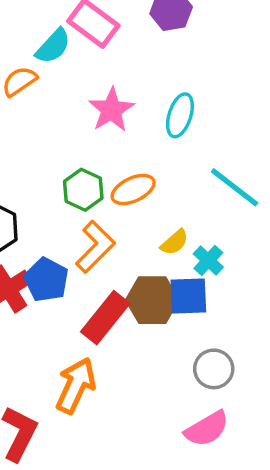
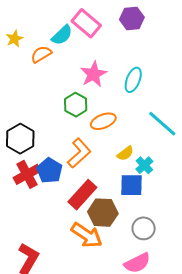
green hexagon: (83, 190) -> (76, 105), moved
brown hexagon: (152, 300) -> (103, 213), moved
orange arrow: (76, 385) -> (87, 235), moved, turned 96

